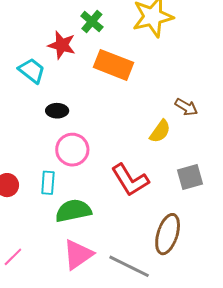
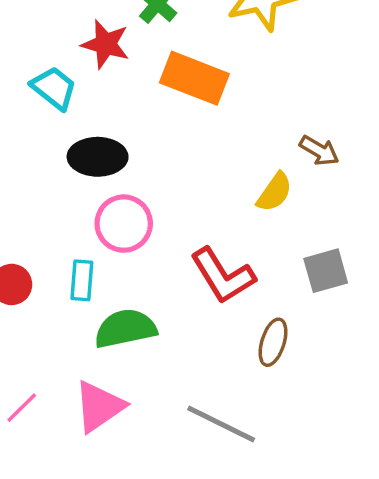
black ellipse: (57, 111) -> (98, 157), size x1.5
brown ellipse: (168, 234) -> (273, 342), moved, size x0.7
pink triangle: (78, 254) -> (99, 406), moved

